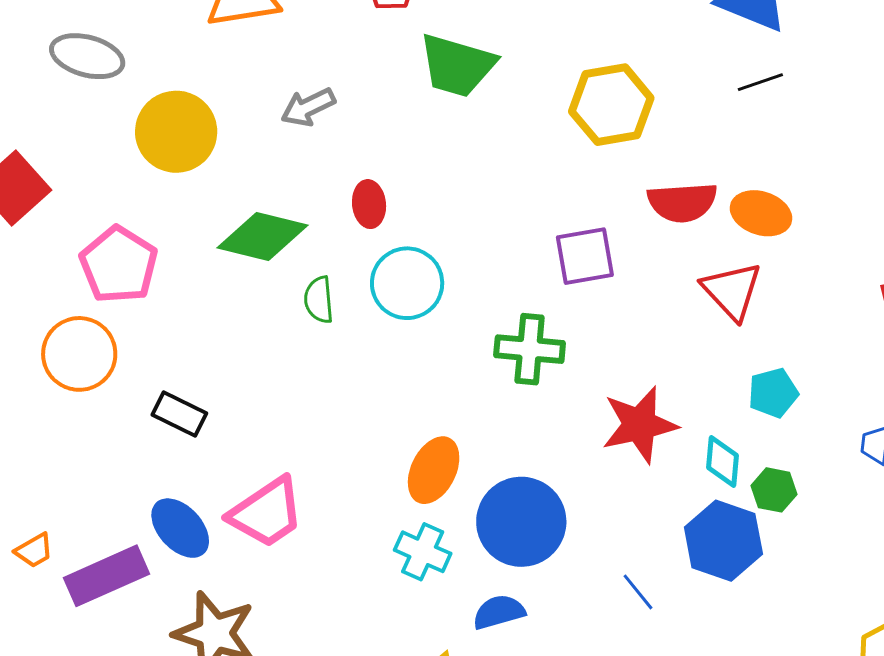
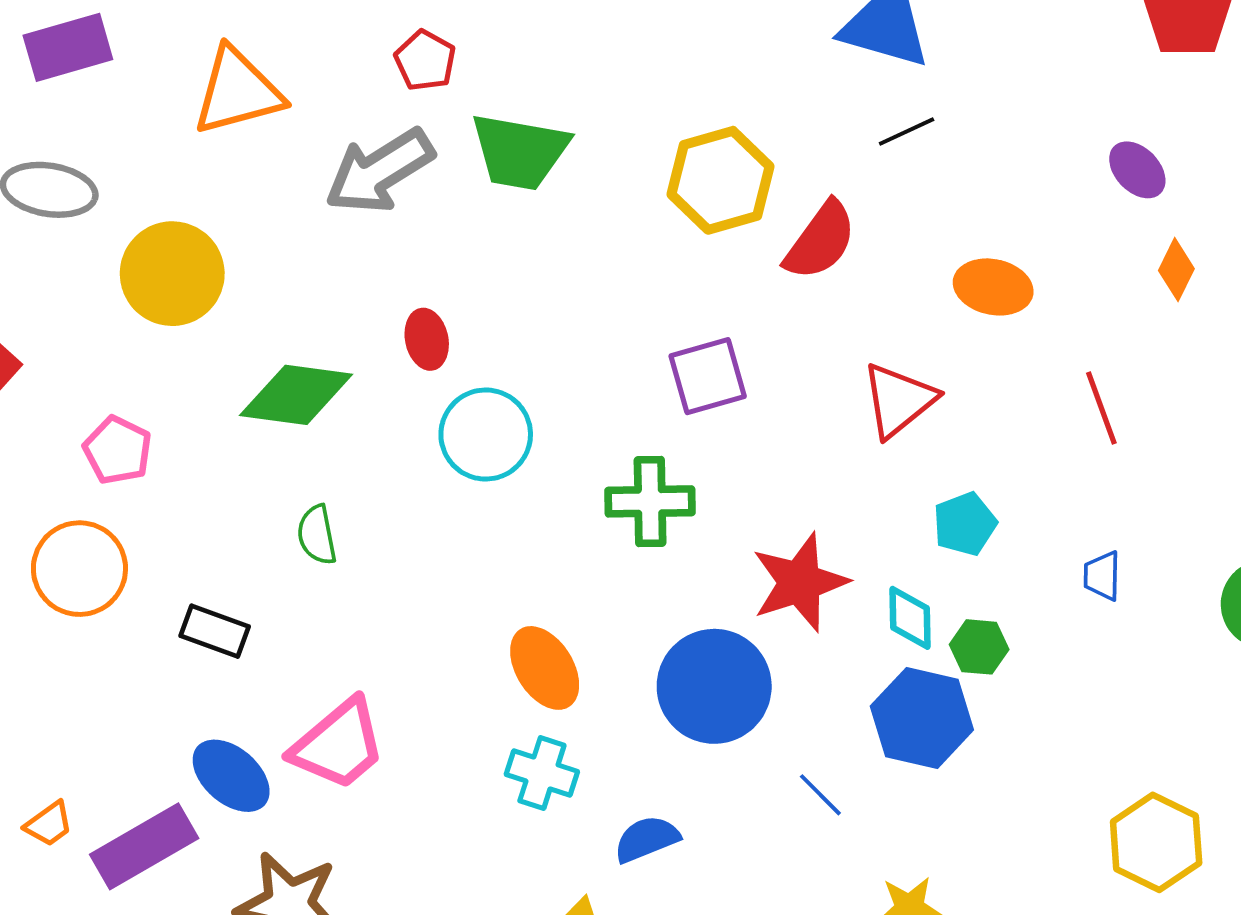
gray arrow: (308, 107) -> (379, 171), moved, size x1.6
red semicircle: (682, 202) -> (821, 241), moved, turned -44
orange ellipse: (761, 213) -> (993, 287), moved
pink pentagon: (119, 265) -> (118, 450), size x0.7
red triangle: (732, 291) -> (899, 400), turned 40
green semicircle: (319, 300) -> (317, 535), moved
orange ellipse: (434, 470) -> (545, 668), turned -52
blue circle: (521, 522) -> (714, 686), moved

